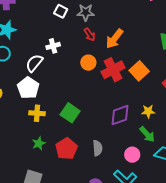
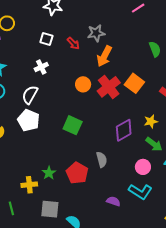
gray star: (86, 12) -> (96, 33), moved
red arrow: (90, 35) -> (73, 43), moved
white cross: (53, 46) -> (41, 67), moved
yellow cross: (37, 113) -> (29, 185), moved
green square: (70, 113) -> (73, 125), moved
gray semicircle: (97, 148) -> (102, 160), moved

